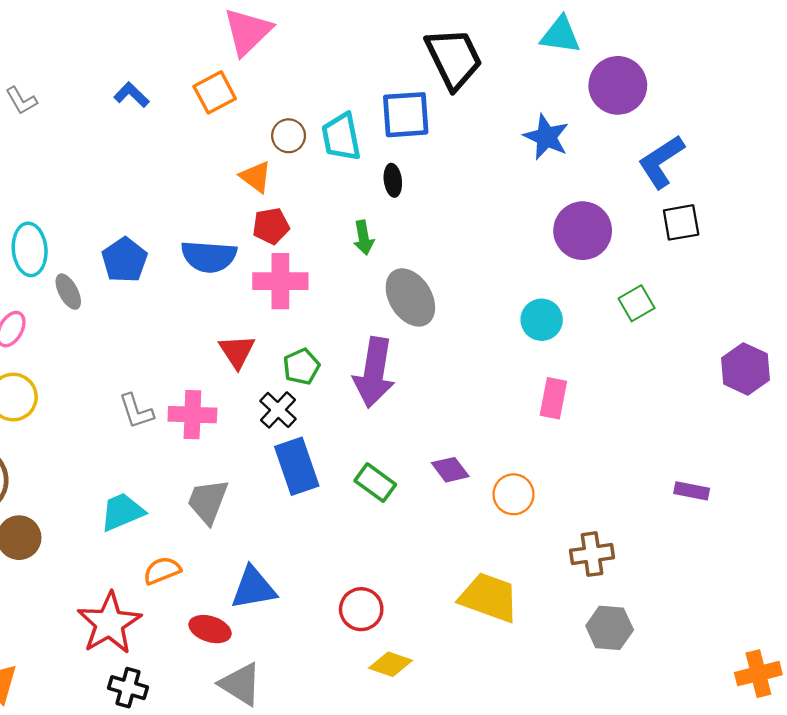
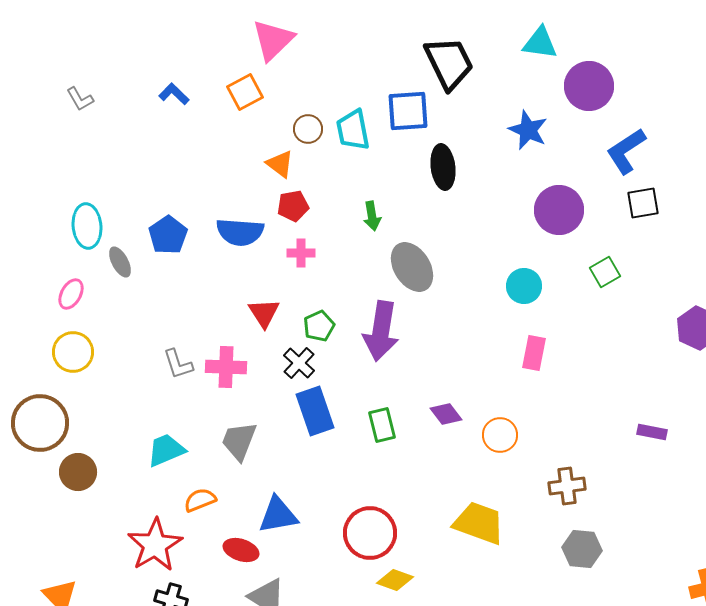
black ellipse: (393, 180) -> (443, 167), moved, size x1.6
pink cross: (280, 281) -> (301, 253), size x0.6
green rectangle: (375, 483) -> (382, 425), turned 40
red circle: (361, 609) -> (370, 533), size x1.4

